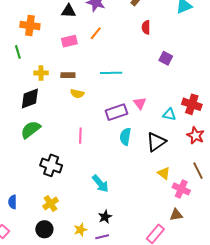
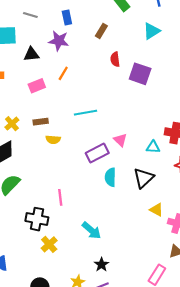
purple square: (166, 58) -> (140, 74), moved, size x1.5
yellow cross: (41, 73) -> (12, 124), turned -32
pink line: (80, 136) -> (60, 197), moved
yellow cross: (51, 203) -> (49, 244), moved

